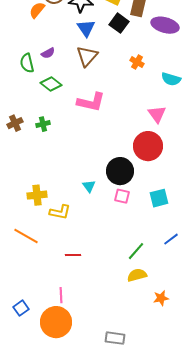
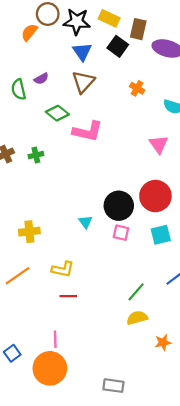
green diamond: (51, 84) -> (57, 113), moved
red circle: (148, 146) -> (155, 196), moved
yellow L-shape: (60, 212) -> (63, 269), moved
orange line: (26, 236) -> (18, 276), turned -65

